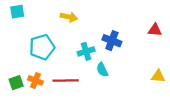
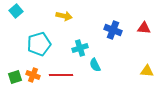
cyan square: (17, 12) -> (16, 11), turned -32
blue cross: (112, 41) -> (113, 30), moved

